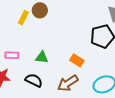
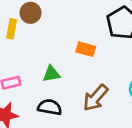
orange rectangle: (77, 60) -> (86, 49), moved

